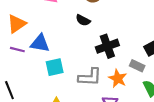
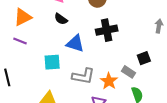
black semicircle: (83, 20) -> (61, 19), moved
blue triangle: (40, 43) -> (75, 43), moved
black cross: (107, 46) -> (107, 30), moved

